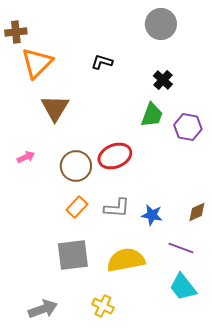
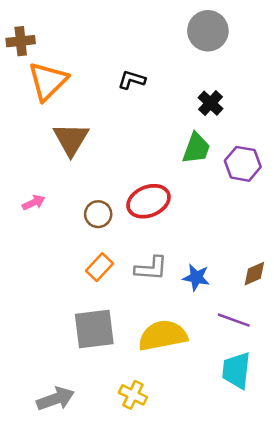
brown circle: (76, 166) -> (98, 214), size x0.7
cyan trapezoid: (183, 287) -> (236, 370), turned 44

